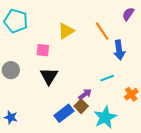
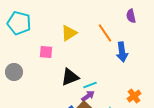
purple semicircle: (128, 14) -> (131, 16), turned -48
black triangle: (49, 76) -> (70, 77), moved, turned 36
cyan line: (107, 78) -> (90, 85), moved

